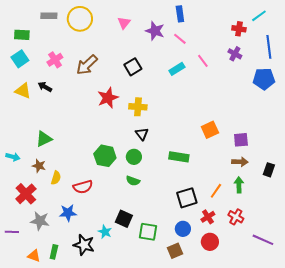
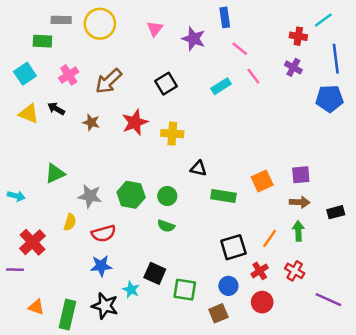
green rectangle: (22, 35) -> (42, 41), moved
pink line: (180, 39) -> (240, 49), moved
orange square: (210, 130) -> (262, 181), moved
black triangle: (142, 134) -> (198, 169), moved, turned -40
brown star: (39, 166) -> (91, 122), moved
black rectangle: (269, 170) -> (336, 212), turned 56
blue star: (68, 213) -> (101, 266), moved
gray star: (40, 221) -> (90, 196), moved
purple line: (12, 232) -> (15, 270), moved
green rectangle: (54, 252) -> (67, 315), size x1.6
orange triangle: (34, 256) -> (36, 307), moved

